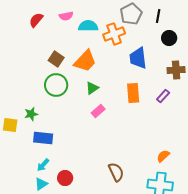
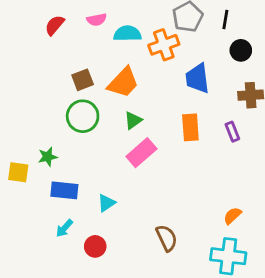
brown square: (56, 59) -> (83, 80), turned 35
purple rectangle: (163, 96) -> (232, 132), turned -64
pink rectangle: (98, 111) -> (141, 153), size x1.5
cyan triangle: (41, 184) -> (106, 203), moved

